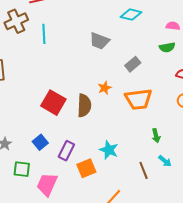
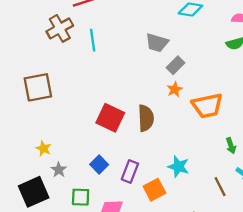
gray rectangle: (133, 64) -> (176, 65), moved
orange star: (105, 88) -> (175, 89), moved

